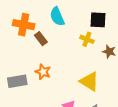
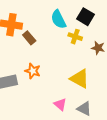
cyan semicircle: (57, 17) -> (58, 19), moved
black square: (98, 20) -> (85, 17), turned 30

